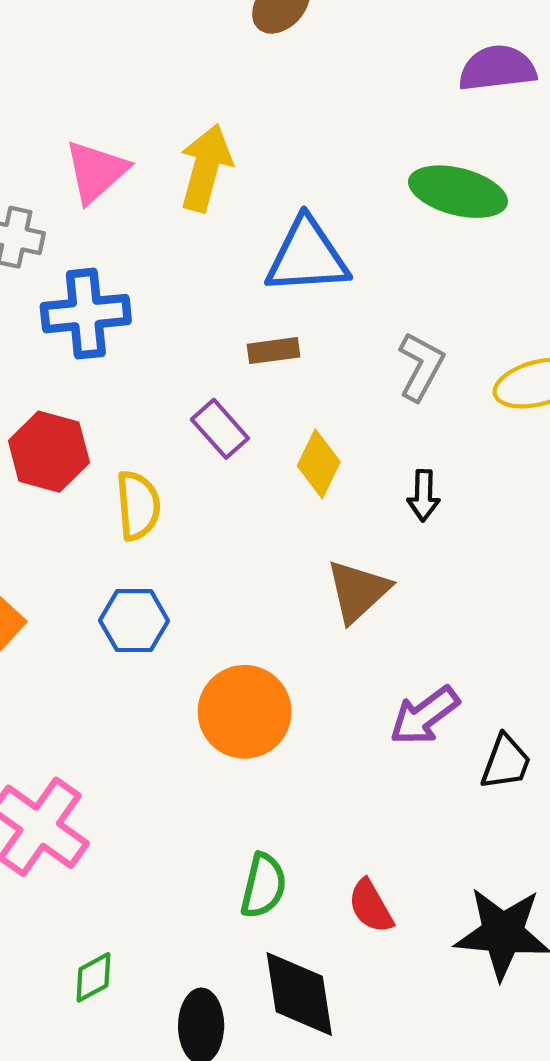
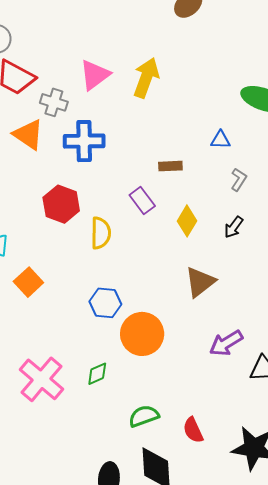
blue triangle: (307, 256) -> (220, 140), moved, size x0.5
gray L-shape: (421, 366) -> (239, 180), size x0.7
black arrow: (424, 496) -> (234, 227), moved, turned 30
blue hexagon: (134, 621) -> (105, 303), moved
green semicircle: (263, 886) -> (144, 416), turned -128
green diamond: (93, 977) -> (97, 374), moved

